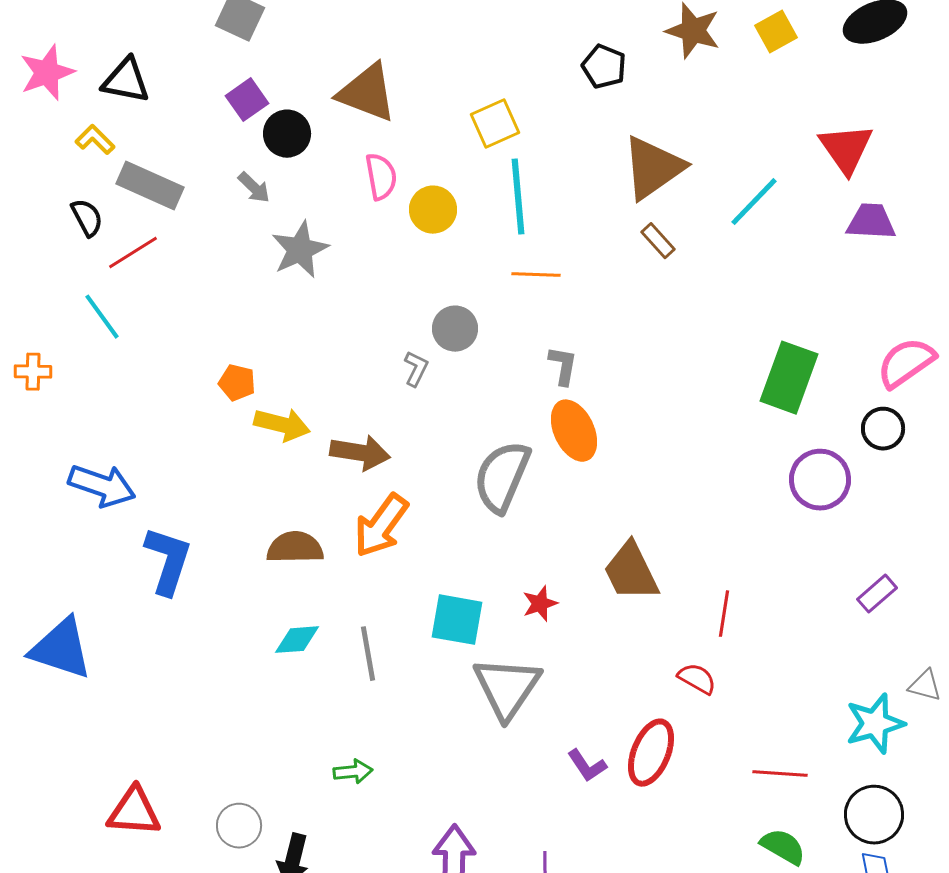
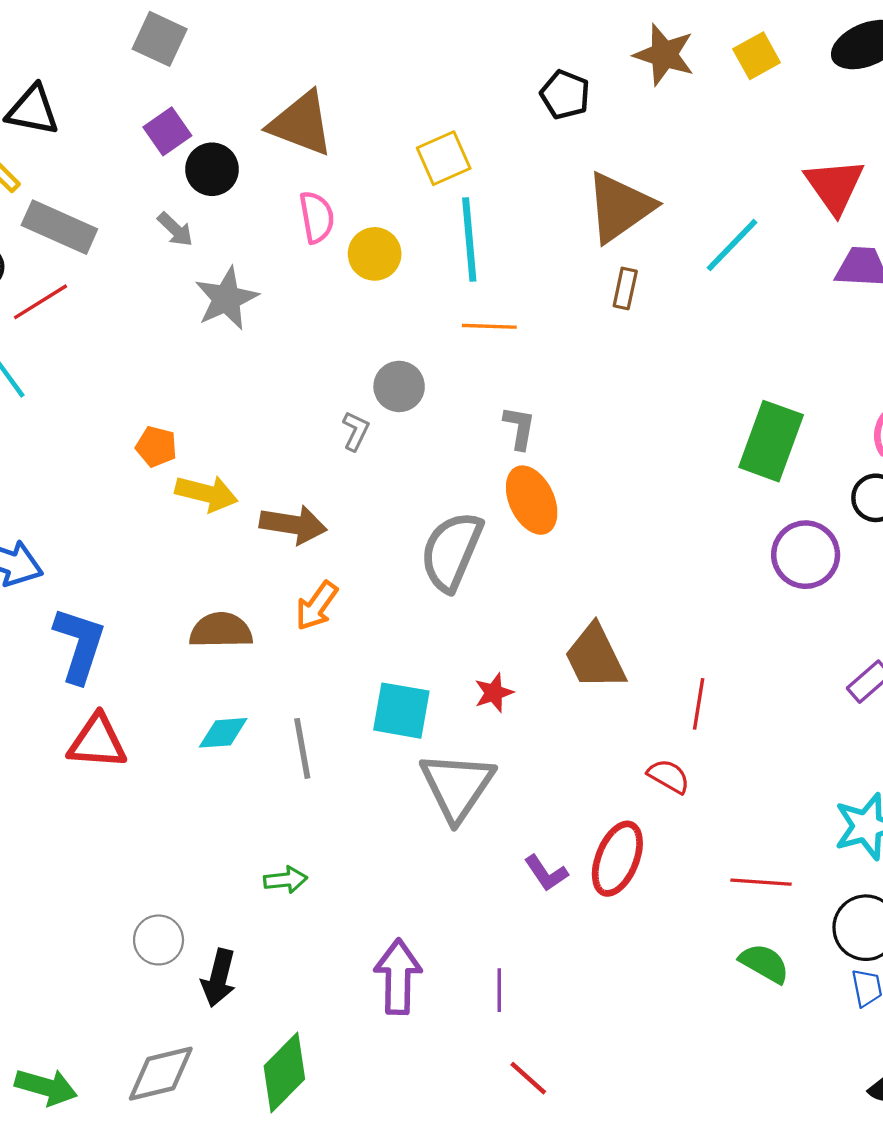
brown rectangle: (658, 241) -> (625, 288), turned 54
orange arrow: (381, 526) -> (317, 606), size x0.7
red triangle: (134, 812) -> (97, 742), moved

